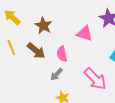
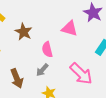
brown star: (43, 26) -> (24, 32), moved
brown arrow: (36, 51) -> (17, 78), moved, turned 30

